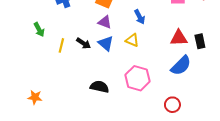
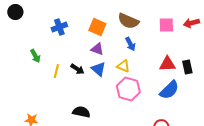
pink hexagon: (138, 78) -> (128, 89), moved
black semicircle: (99, 87) -> (81, 112), moved

